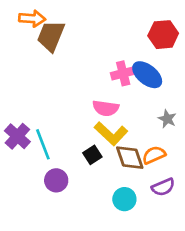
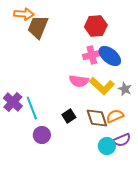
red hexagon: (163, 35) -> (96, 26), moved
yellow L-shape: (111, 134) -> (102, 86), moved
cyan circle: (124, 199) -> (107, 146), moved

